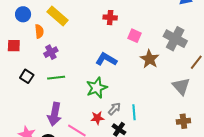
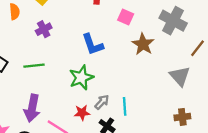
purple cross: (51, 52) -> (44, 29), moved
blue L-shape: (106, 59) -> (93, 44), turned -140

